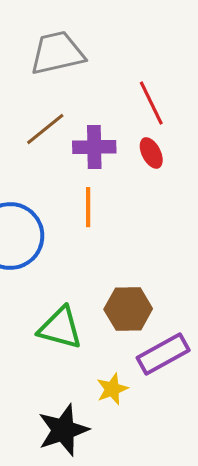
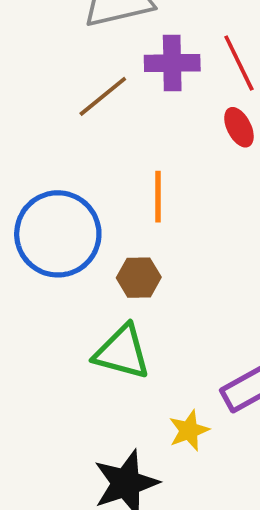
purple cross: (94, 147) -> (172, 63), moved
brown hexagon: (128, 309) -> (139, 278), moved, size x0.7

